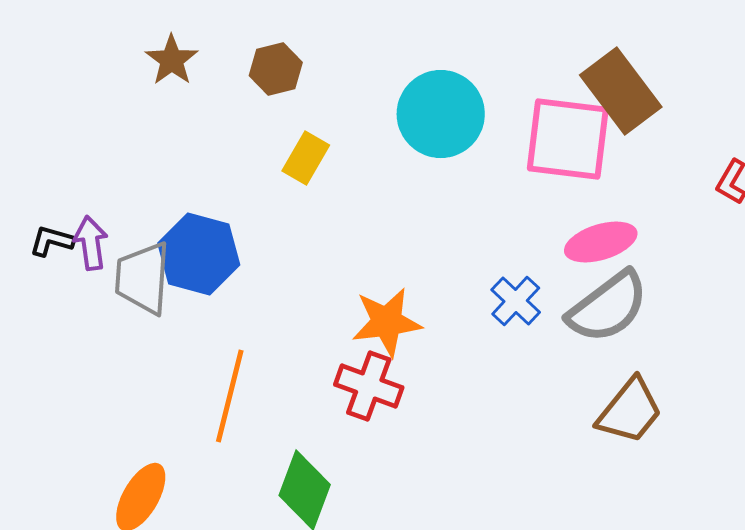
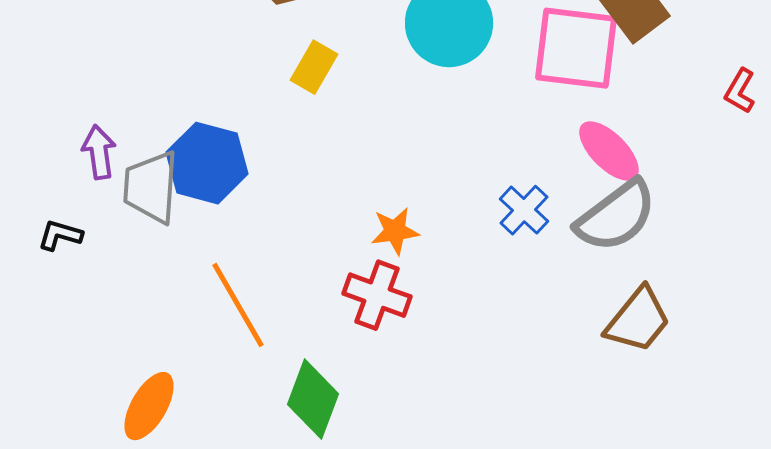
black L-shape: (52, 241) -> (60, 235), moved
pink ellipse: (601, 242) -> (609, 151), turned 62
orange star: (387, 322) -> (395, 231), size x0.7
orange line: (230, 396) -> (238, 305), turned -44

